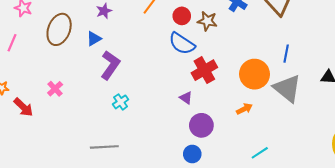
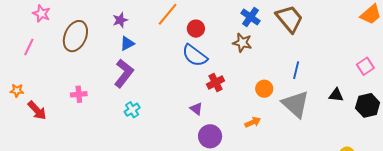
brown star: (207, 21) -> (242, 43), moved
blue triangle: (94, 39) -> (127, 43), moved
red cross: (204, 70) -> (215, 82), size x0.7
orange circle: (255, 74) -> (264, 89), size x0.6
pink cross: (55, 89) -> (79, 94), moved, turned 35

